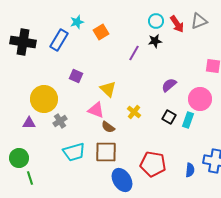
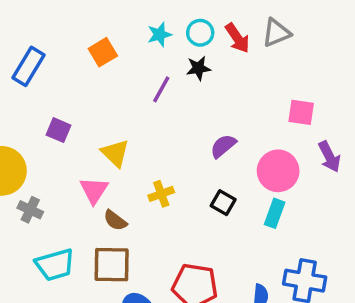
cyan star: (77, 22) -> (159, 35), moved
pink triangle: (96, 110) -> (94, 190), turned 42
yellow cross: (134, 112) -> (161, 194), turned 32
cyan rectangle: (188, 120) -> (275, 213), moved
gray cross: (60, 121) -> (30, 210), turned -32

